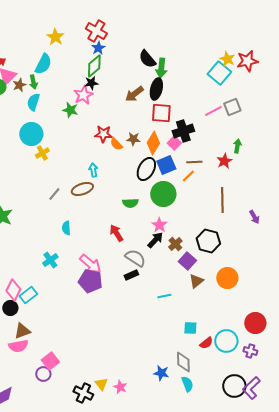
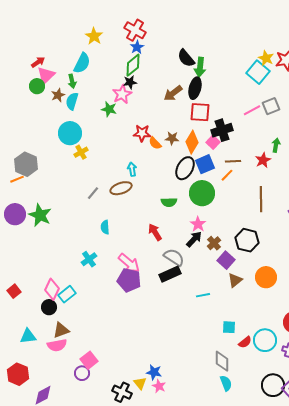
brown star: (19, 85) -> (58, 95), moved
black rectangle: (131, 275) -> (170, 274), size x1.5
blue star: (161, 373) -> (154, 372), moved

